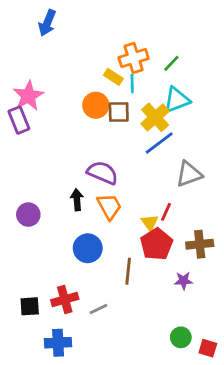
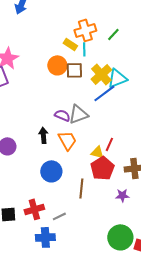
cyan triangle: (177, 100) -> (117, 78), moved
purple semicircle: (103, 173) -> (62, 115), size x0.7
gray triangle: (189, 174) -> (78, 114), moved
yellow triangle: (150, 223) -> (97, 152), turned -40
green circle: (181, 337) -> (120, 237), size x1.6
blue cross: (58, 343) -> (45, 237), moved

